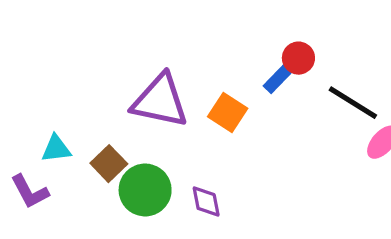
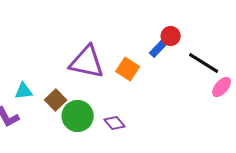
purple diamond: (206, 202) -> (115, 123), turned -30

